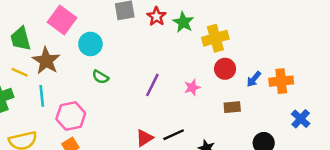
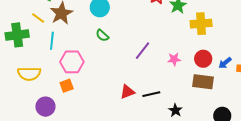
red circle: (225, 69) -> (203, 59), moved
brown rectangle: (232, 107) -> (203, 82), size x1.5

